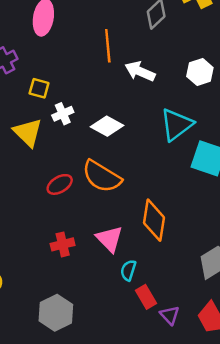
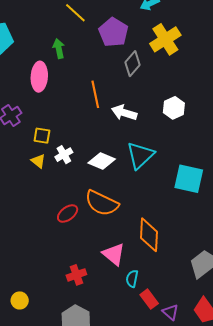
cyan triangle: (177, 124) -> (140, 155), moved
yellow triangle: (28, 133) -> (38, 161), moved, size x0.6
red cross: (63, 244) -> (76, 275), moved

